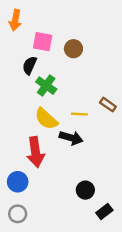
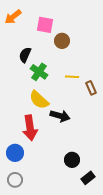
orange arrow: (15, 20) -> (13, 17), turned 42
pink square: (43, 42) -> (45, 25), moved
brown rectangle: (108, 105) -> (91, 88), turned 32
yellow line: (79, 114) -> (72, 77), moved

